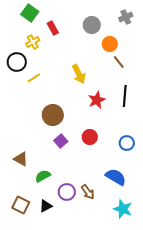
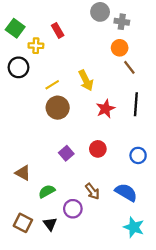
green square: (30, 13) -> (15, 28), moved
gray cross: (126, 17) -> (122, 22), moved, turned 32
gray circle: (92, 25) -> (100, 12), moved
yellow cross: (33, 42) -> (36, 46), turned 32
yellow line: (34, 78) -> (52, 85), moved
brown circle: (53, 115) -> (58, 108), moved
brown arrow: (88, 192) -> (92, 191), moved
black triangle: (46, 206) -> (50, 224), turned -40

